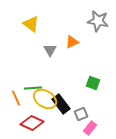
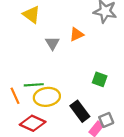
yellow ellipse: (45, 99) -> (47, 97), turned -40
black rectangle: (61, 104) -> (80, 111), moved
gray square: (81, 114) -> (106, 120), moved

